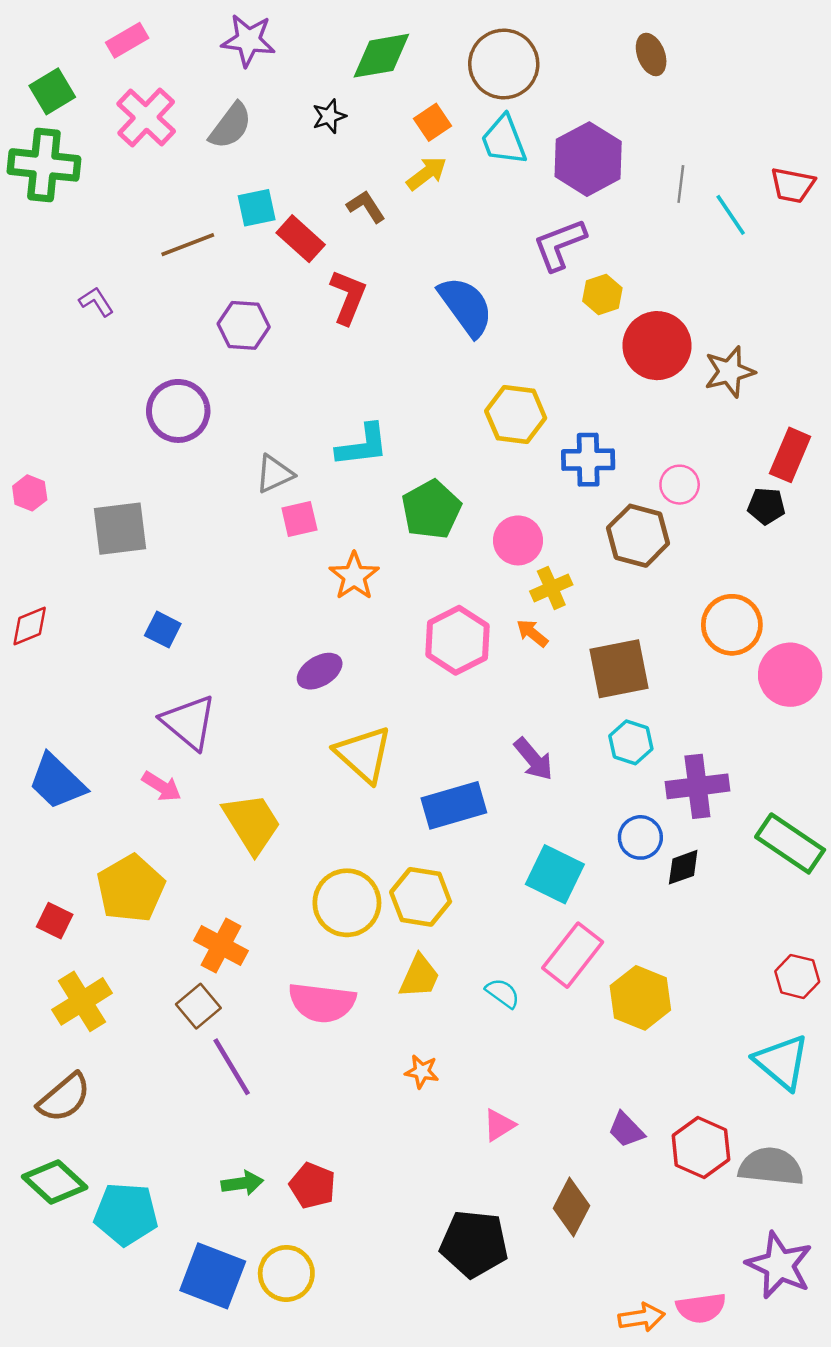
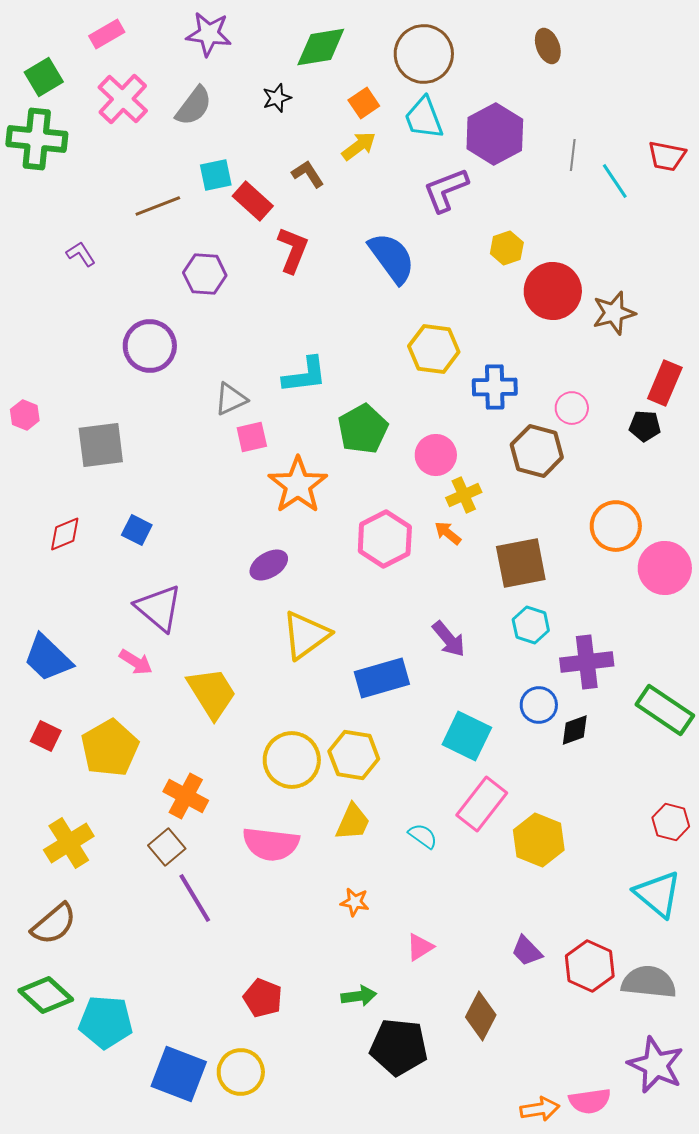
purple L-shape: (560, 245) -> (446, 190), moved
orange star: (354, 576) -> (298, 485), size x1.4
red diamond: (30, 626) -> (65, 534), moved
yellow triangle: (364, 754) -> (306, 635), turned 42
red square: (55, 921) -> (46, 736), moved
green arrow: (242, 1183) -> (359, 996), moved

